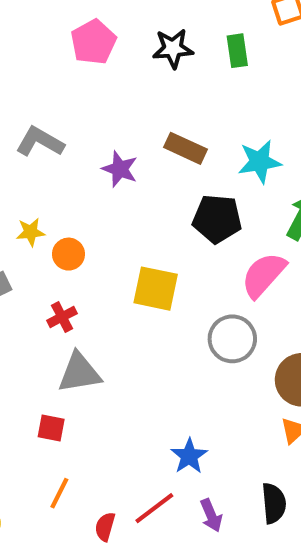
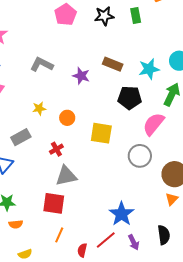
orange circle: (69, 254) -> (67, 118), moved
red square: (51, 428) -> (54, 203), size x1.6
blue star: (189, 456) -> (122, 214), size x1.4

